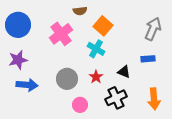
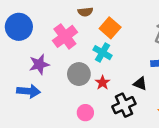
purple star: (18, 60) -> (39, 64), moved
black triangle: (124, 72) -> (140, 84), moved
gray circle: (67, 79) -> (79, 74), moved

